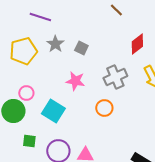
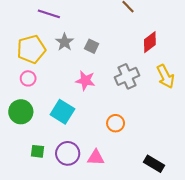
pink circle: (26, 93) -> (28, 78), moved
orange circle: (104, 108) -> (116, 123), moved
green square: (29, 141) -> (37, 151), moved

